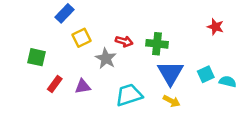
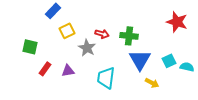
red star: (215, 27) -> (177, 22), size x1.5
cyan trapezoid: (129, 95) -> (106, 78), turned -65
yellow arrow: (172, 101) -> (152, 83), moved

